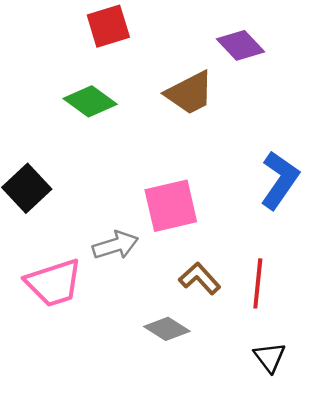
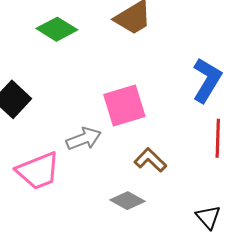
red line: (258, 283) -> (218, 138), moved

